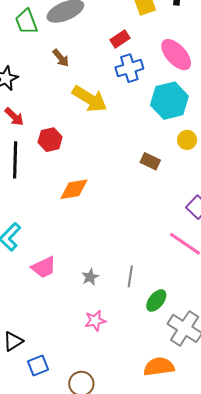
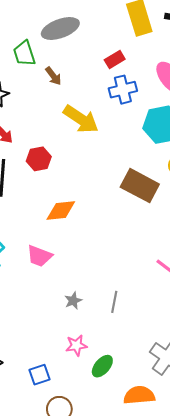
green trapezoid: (26, 22) -> (24, 54), moved
brown rectangle: (150, 161) -> (140, 186), size x1.8
pink trapezoid: (44, 267) -> (39, 256), moved, turned 44
green ellipse: (156, 301) -> (102, 366), moved
blue square: (38, 366) -> (40, 375), moved

